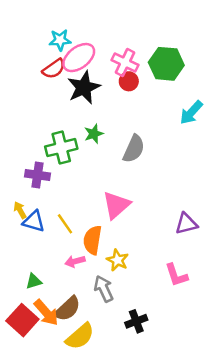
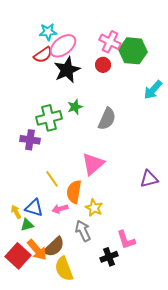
pink cross: (125, 63) -> (110, 42), moved
yellow arrow: (20, 210) -> (16, 212), moved
blue triangle: (34, 221) -> (34, 208), moved
pink L-shape: (176, 275) -> (126, 240), moved
yellow semicircle: (80, 336) -> (64, 269), turned 110

